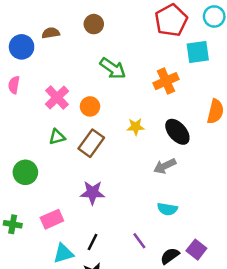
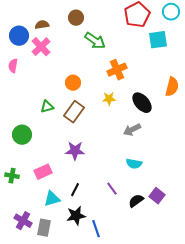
green arrow: (113, 68) -> (95, 41), moved
orange cross: (166, 81) -> (117, 70), moved
pink cross: (57, 98) -> (41, 47), moved

